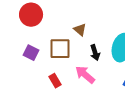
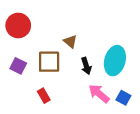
pink arrow: (85, 75) -> (99, 94), moved

